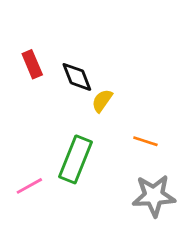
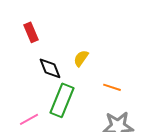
black diamond: (77, 77) -> (50, 68), moved

